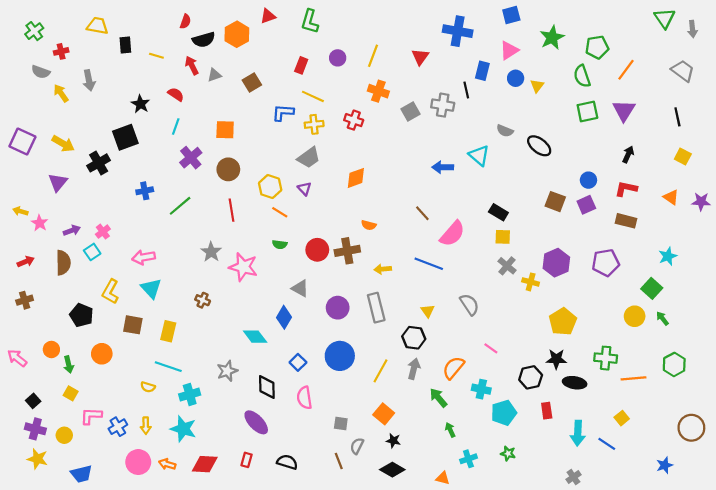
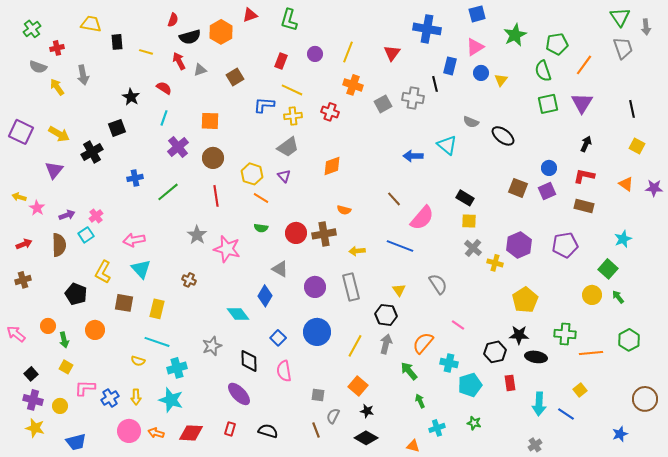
gray trapezoid: (683, 71) -> (623, 48), moved, turned 35
black square: (125, 137) -> (117, 128), size x0.7

